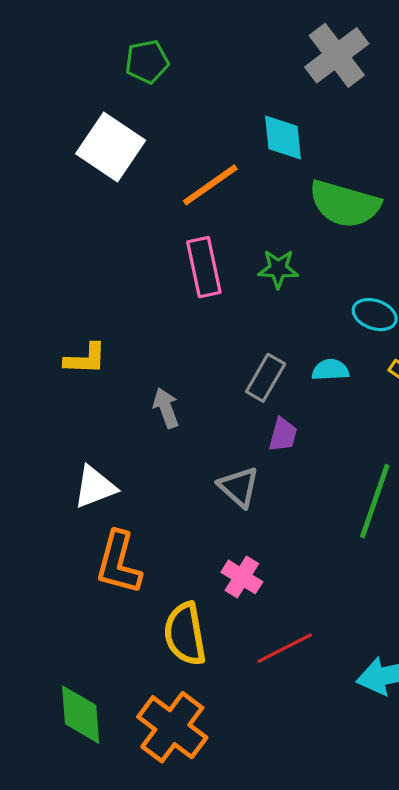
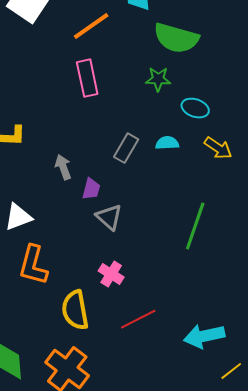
green star: (278, 269) -> (158, 79), moved
purple trapezoid: (283, 435) -> (91, 189), moved

